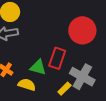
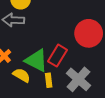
green triangle: (38, 67) -> (36, 60), size x1.4
yellow rectangle: (64, 89) -> (49, 80), moved, turned -64

